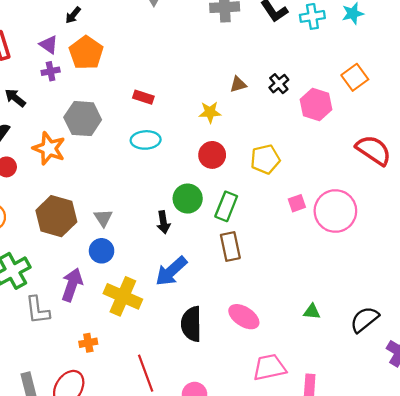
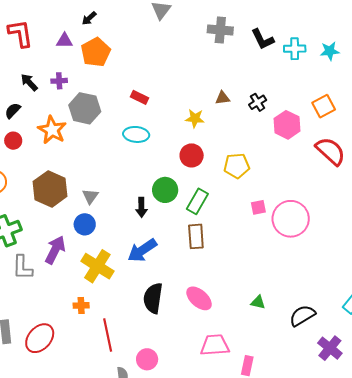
purple triangle: (49, 45) -> (64, 41), turned -42
purple cross: (51, 71) -> (59, 81), moved
red semicircle: (373, 150) -> (330, 151), moved
orange cross: (88, 343) -> (81, 305), moved

